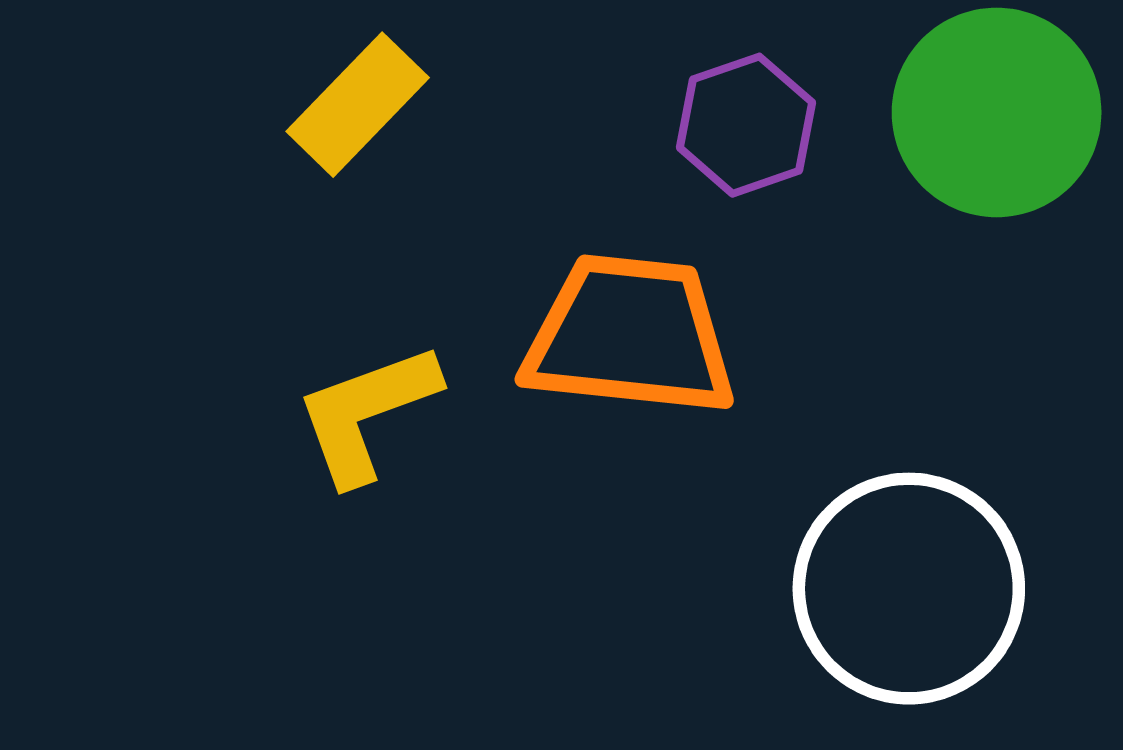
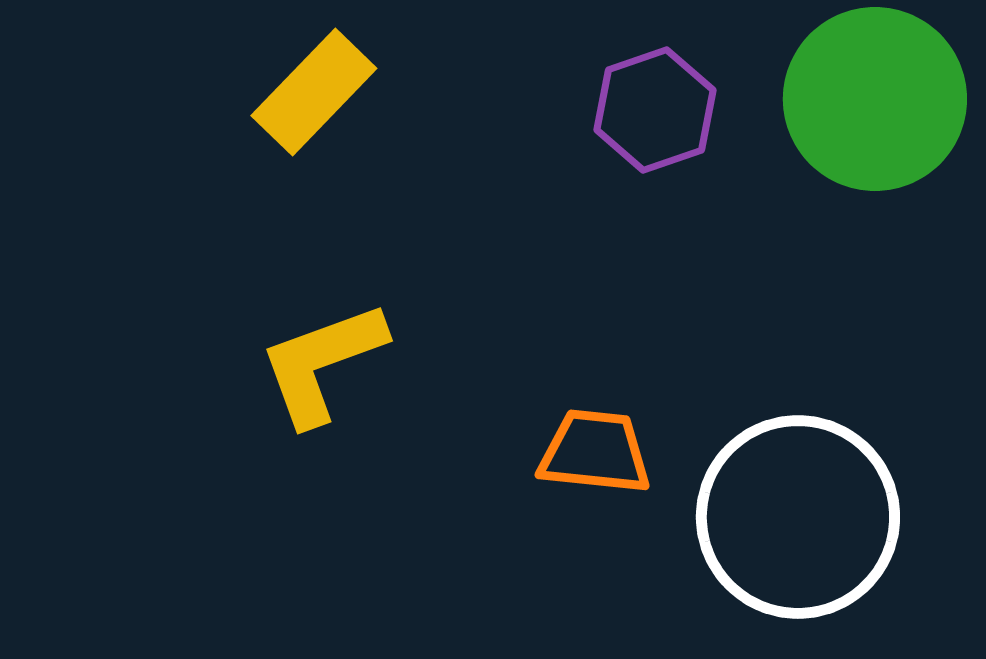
orange trapezoid: (630, 336) -> (595, 452), moved, size x0.6

